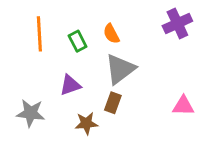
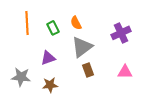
purple cross: (177, 23) -> (121, 33), moved
brown rectangle: (113, 103) -> (88, 70), moved, turned -40
brown star: (86, 123) -> (50, 85), moved

